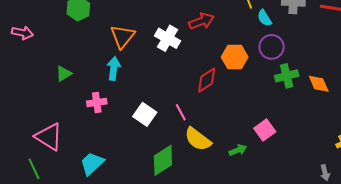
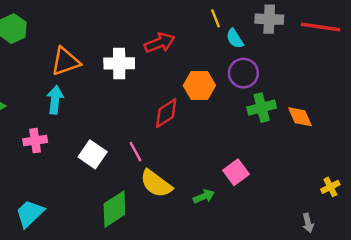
orange triangle: (122, 36) -> (65, 62), turned 32
white cross: (167, 38) -> (119, 63), turned -30

